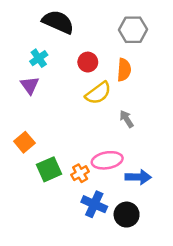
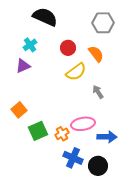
orange semicircle: (124, 70) -> (96, 54), turned -42
purple triangle: (30, 85) -> (23, 66), turned 42

